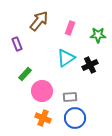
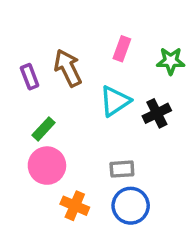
brown arrow: (39, 21) -> (68, 68), moved, turned -65
pink circle: (42, 91) -> (47, 166), moved

